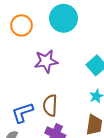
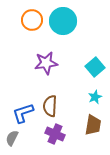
orange circle: (21, 25) -> (32, 20), moved

